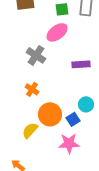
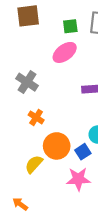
gray cross: (36, 55) -> (27, 82), moved

